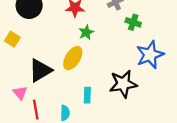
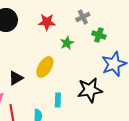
green star: (86, 32) -> (67, 43), moved
black triangle: (40, 70) -> (16, 78), size x0.7

